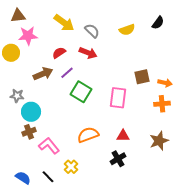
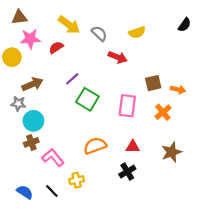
black semicircle: (158, 23) -> (185, 25), moved
red semicircle: (59, 53) -> (56, 47), moved
red arrow: (88, 53) -> (118, 57), moved
brown arrow: (43, 74) -> (32, 84), moved
orange cross: (162, 104) -> (163, 112), moved, turned -35
yellow cross: (71, 167) -> (77, 180), turned 32

